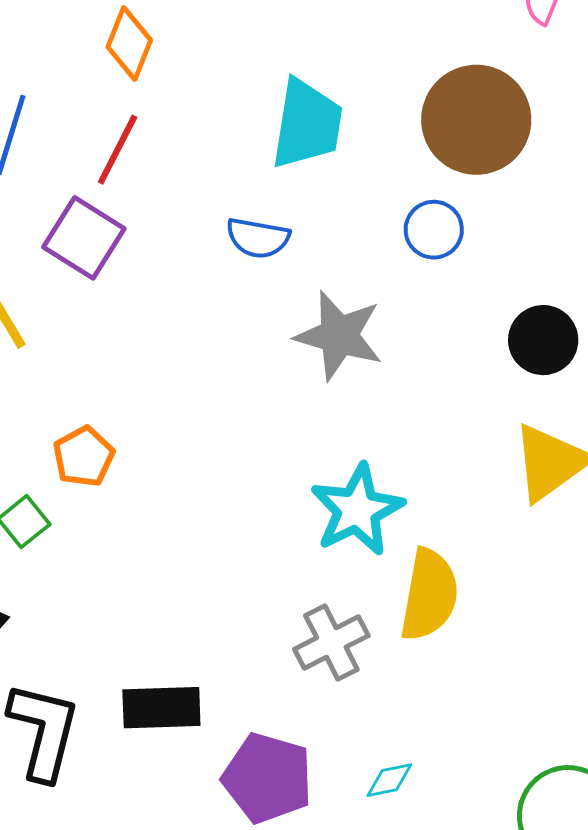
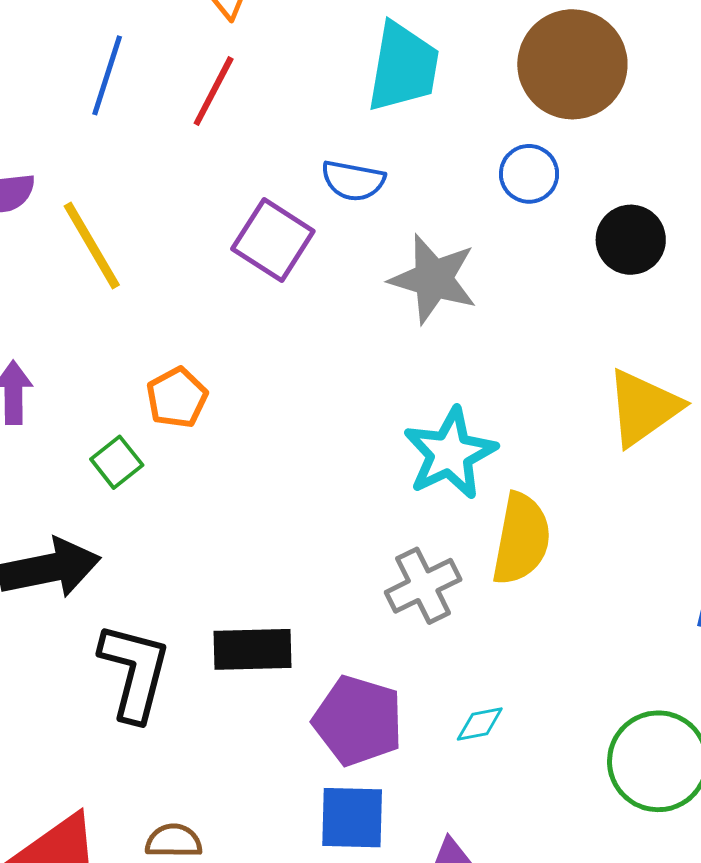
purple square: (84, 238) -> (273, 240), moved
black circle: (543, 340) -> (631, 240), moved

